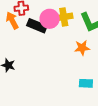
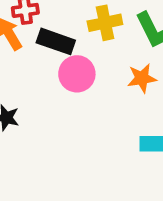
pink circle: (50, 19) -> (77, 74), moved

